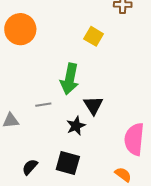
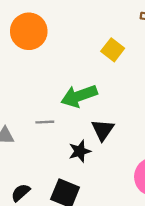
green arrow: (70, 79) -> (79, 96), turned 52

